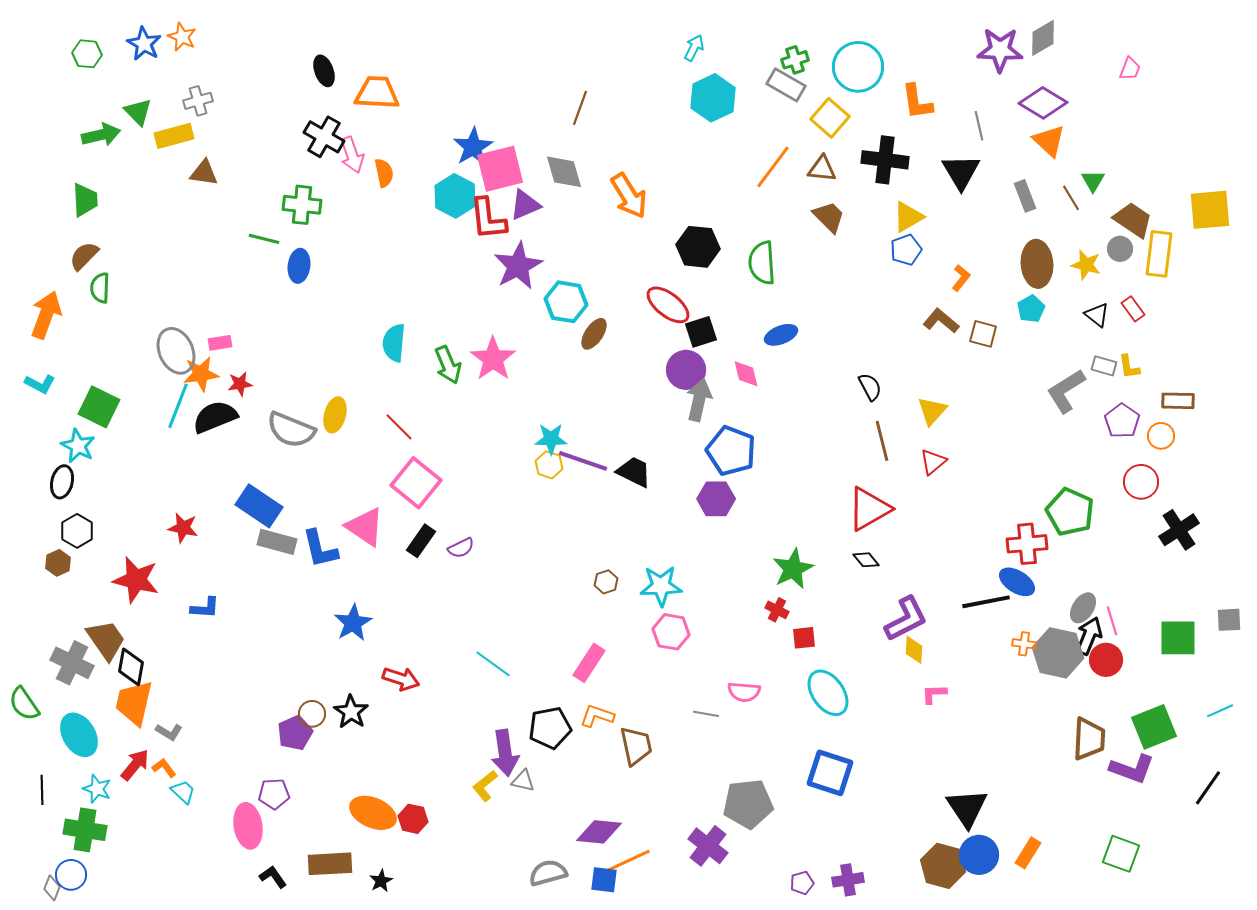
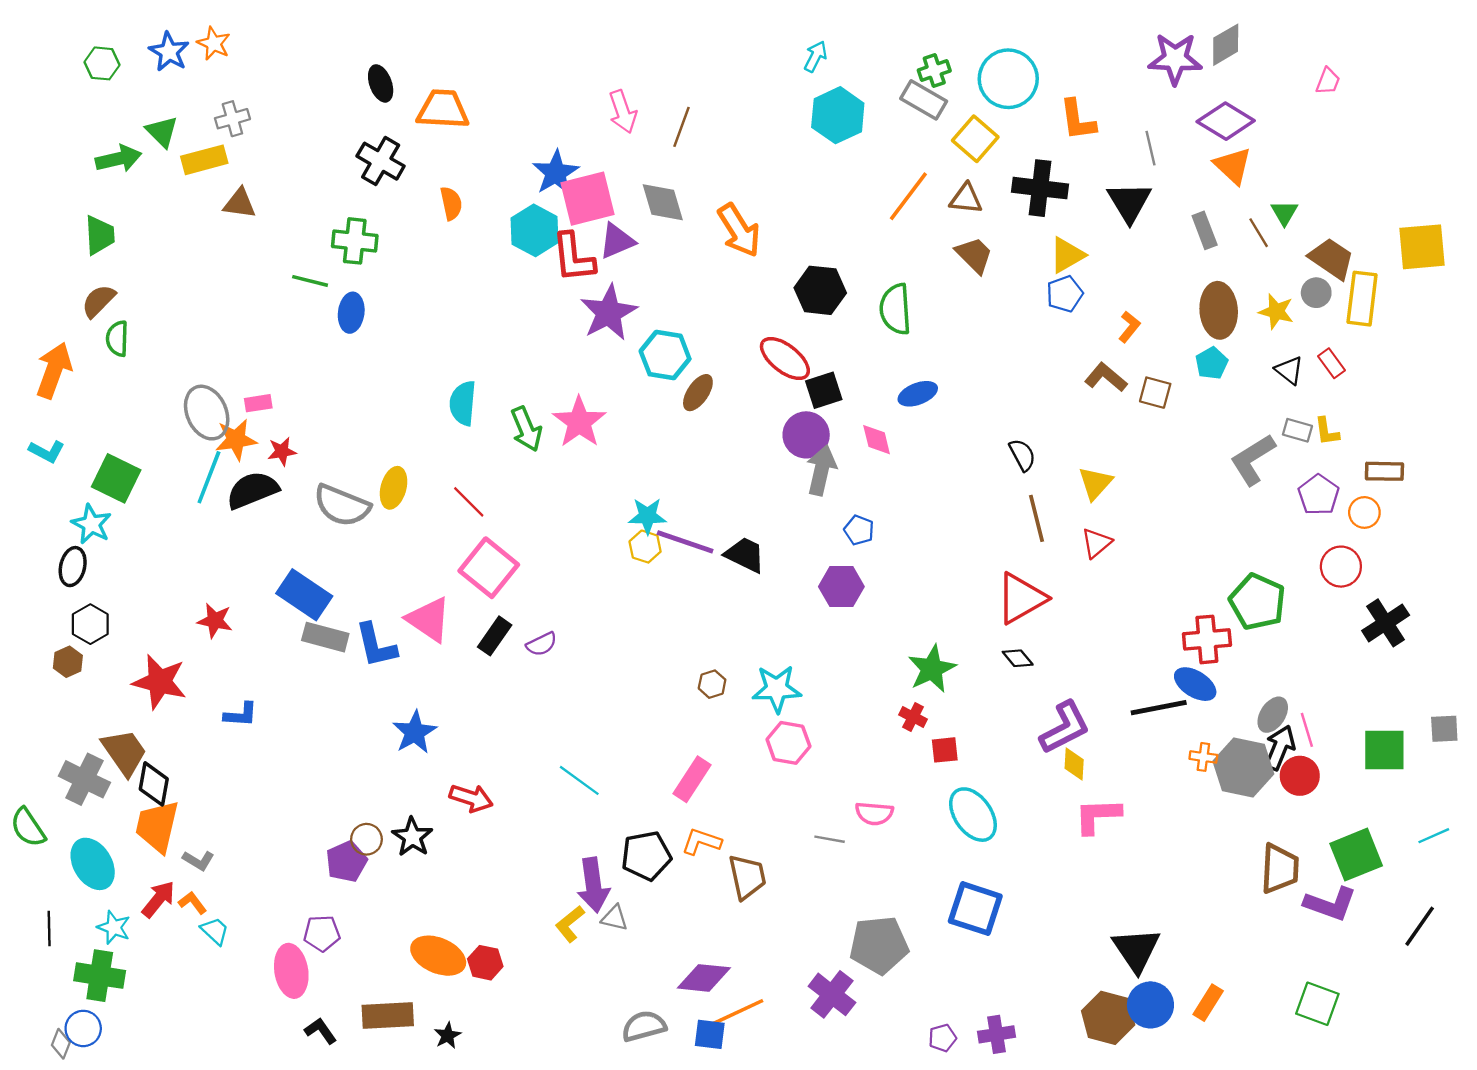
pink arrow: (352, 155) -> (623, 112), moved
blue pentagon: (731, 451) -> (859, 530), size x0.5
pink L-shape: (934, 694) -> (1098, 816), size x1.6

